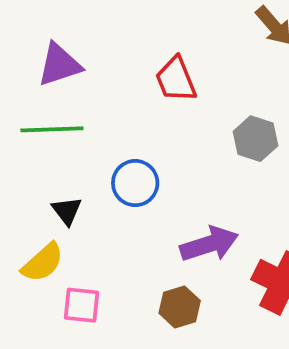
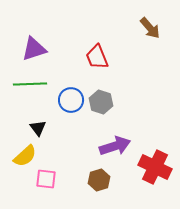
gray hexagon: (255, 139) -> (101, 102), moved
blue circle: (135, 183) -> (71, 100), moved

